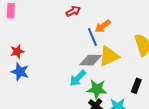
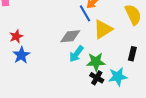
gray diamond: (91, 60) -> (70, 36), moved
blue star: (20, 72) -> (21, 55), turned 30

